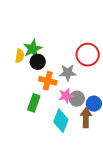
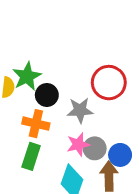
black circle: (38, 62) -> (47, 95), moved
orange cross: (48, 81) -> (36, 124), moved

